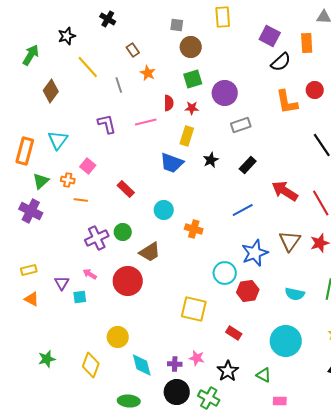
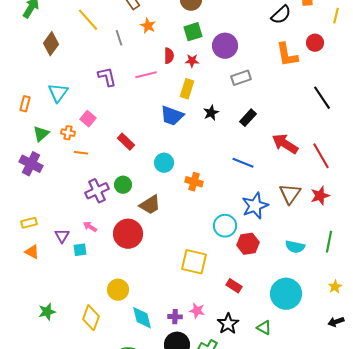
orange rectangle: (25, 151) -> (25, 104), size x0.6
blue line: (243, 210) -> (243, 163), turned 50

